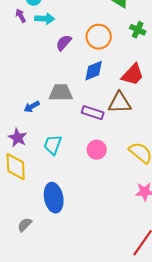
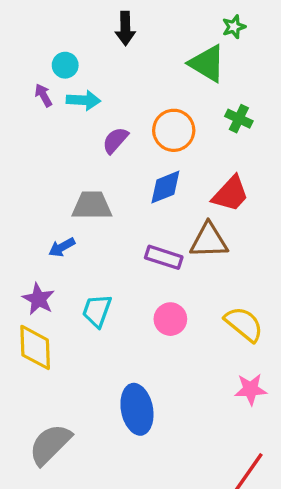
gray trapezoid: (61, 93) -> (92, 205), moved
blue ellipse: (54, 198) -> (137, 409), moved
gray semicircle: (25, 225) -> (50, 444), size x1.8

